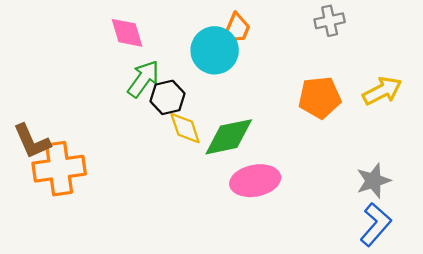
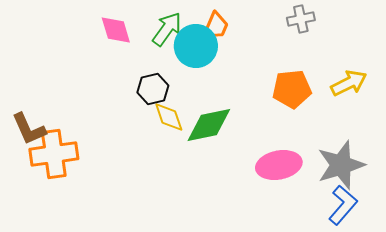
green arrow: (143, 79) -> (167, 29), moved
pink ellipse: (255, 181) -> (279, 165), moved
gray star: (373, 181) -> (341, 165), size x1.5

